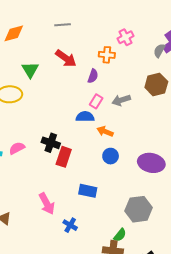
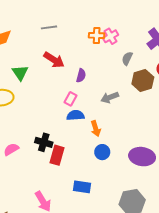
gray semicircle: (159, 51) -> (127, 58), moved
orange cross: (107, 55) -> (97, 35), moved
pink rectangle: (96, 101) -> (71, 99), moved
orange arrow: (105, 131) -> (96, 129), turned -126

